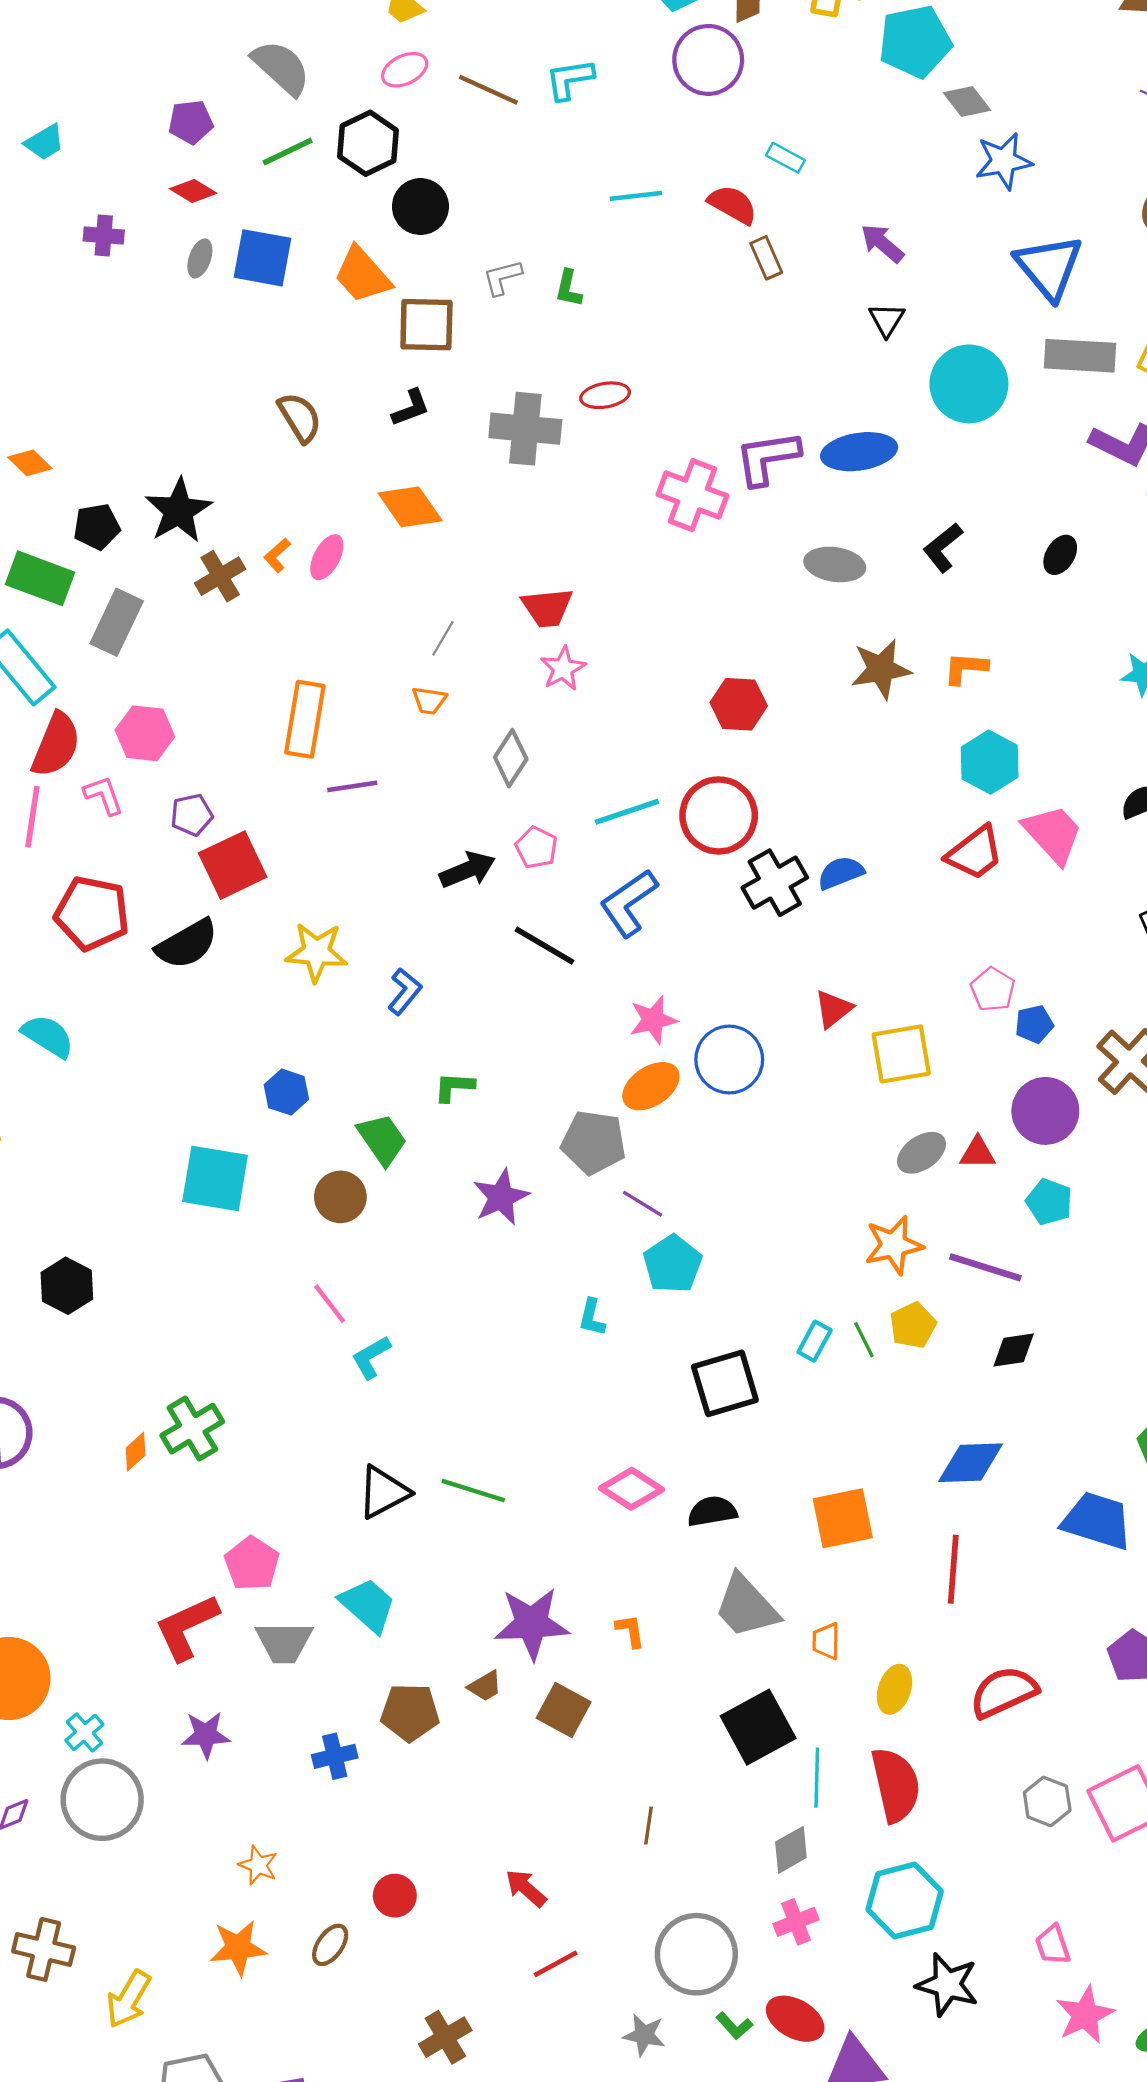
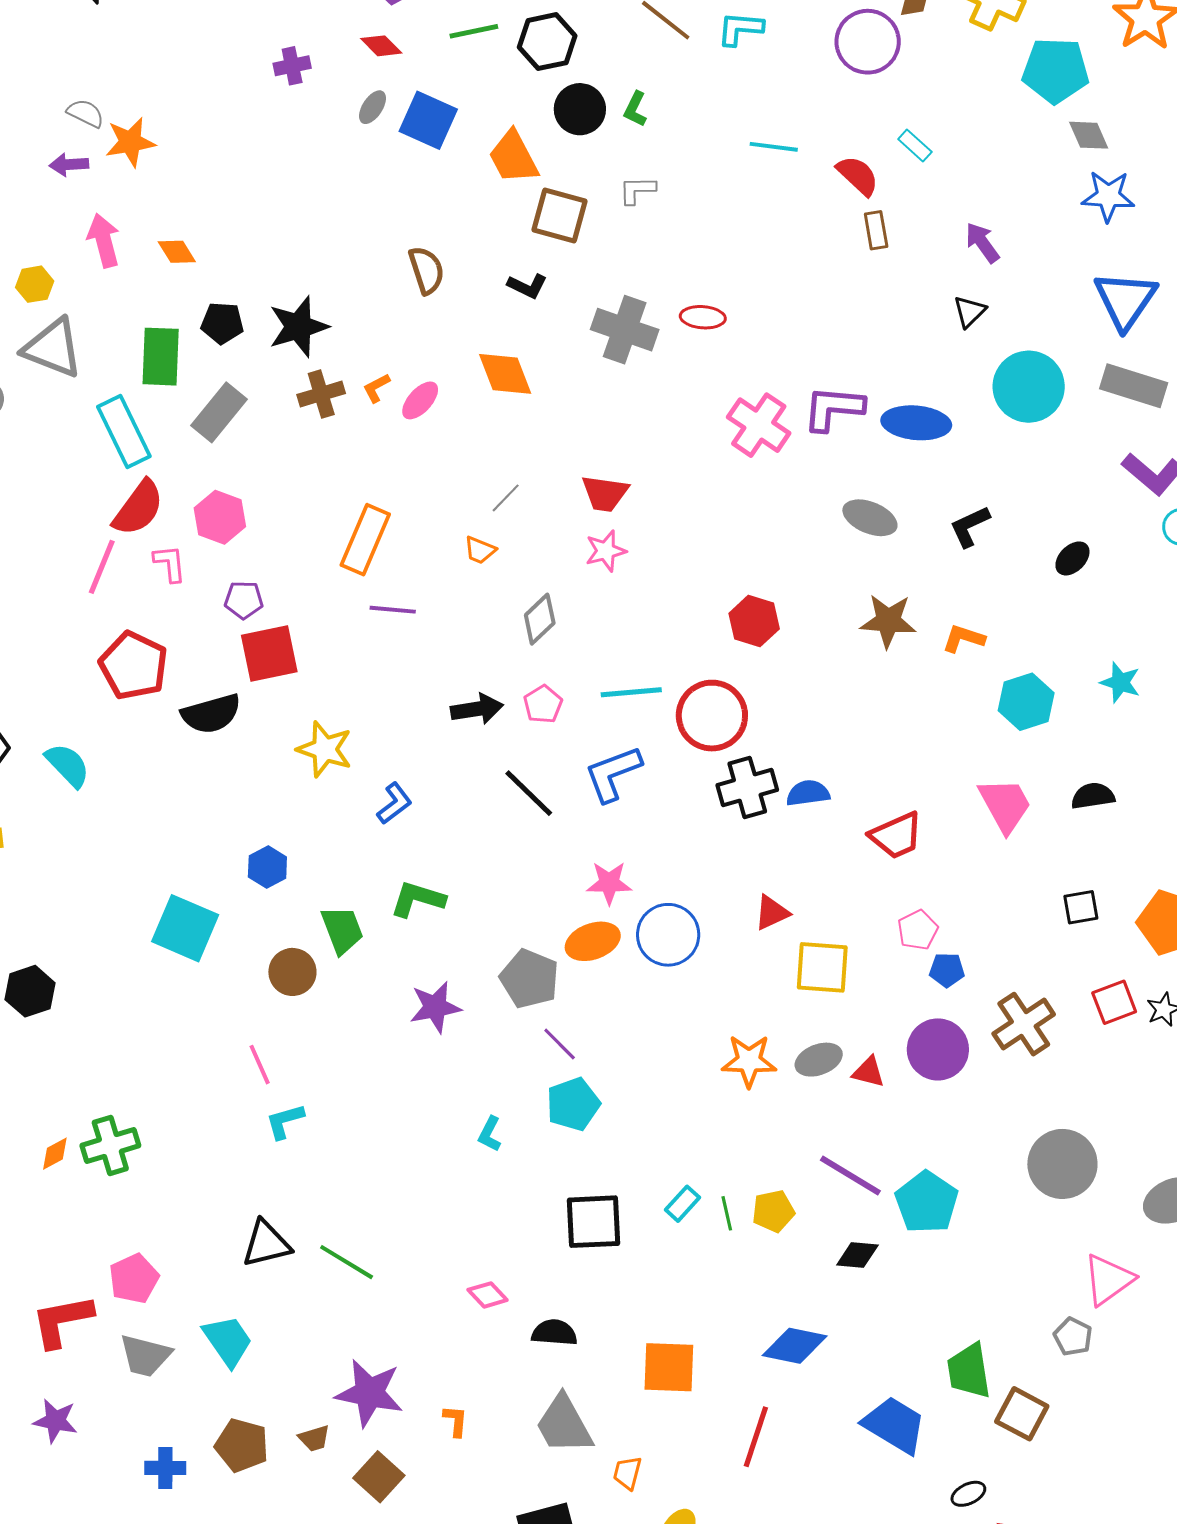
purple cross: (104, 235) -> (292, 66), turned -30
green L-shape: (569, 288) -> (635, 109), moved
black L-shape: (411, 408) -> (527, 286), turned 33
green rectangle: (40, 578) -> (161, 357), turned 58
cyan hexagon: (990, 762) -> (1026, 702), moved
red trapezoid: (975, 853) -> (896, 836), moved
green L-shape: (454, 1087) -> (418, 899), size x1.4
cyan pentagon: (1049, 1202) -> (927, 1202), moved, size x1.5
orange star: (894, 1245) -> (749, 1061), moved
pink diamond: (632, 1489) -> (488, 1295), size x0.7

